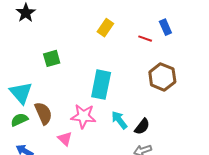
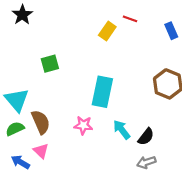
red line: (145, 39) -> (130, 19), moved
pink star: (83, 116) -> (83, 125), size x0.7
pink triangle: (65, 139) -> (41, 151), moved

